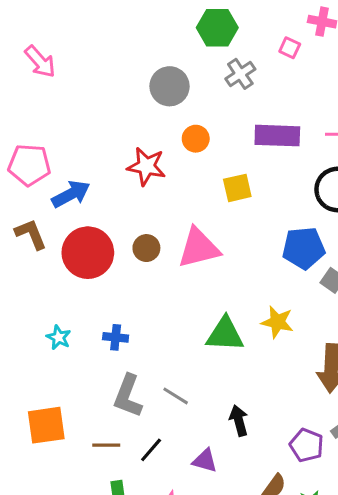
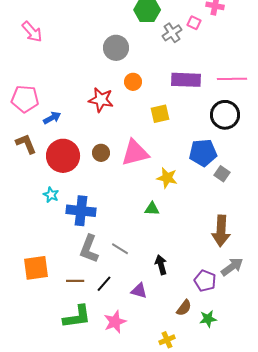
gray cross: (240, 74) -> (172, 33), moved
blue arrow: (71, 194) -> (52, 118), size x0.7
yellow star: (277, 322) -> (167, 178), moved
green triangle: (225, 334) -> (152, 209), size x0.6
cyan star: (59, 337) -> (51, 195), moved
blue cross: (116, 337) -> (81, 211), size x1.8

